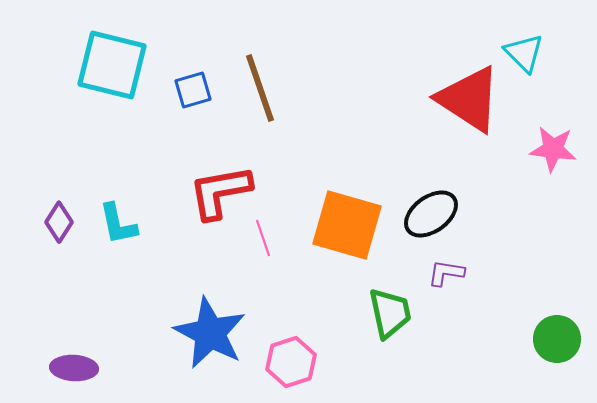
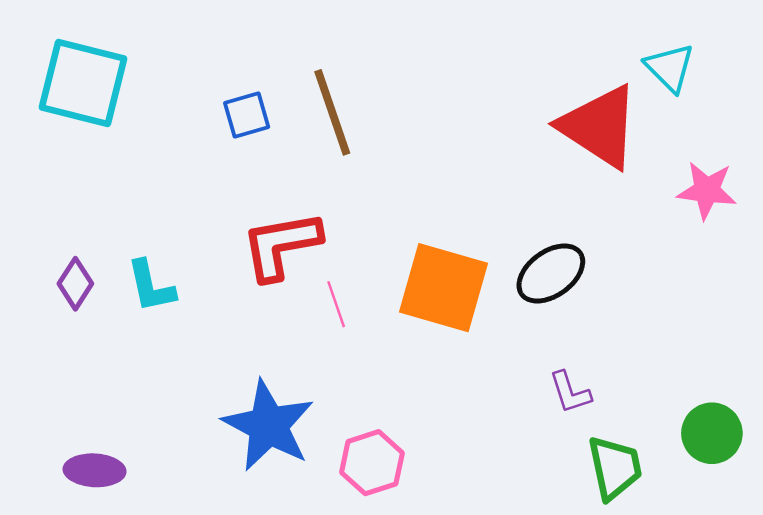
cyan square: (112, 65) -> (83, 83), moved
purple L-shape: (446, 273) -> (570, 392), moved, turned -117
green trapezoid: (390, 313) -> (615, 468), moved

